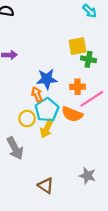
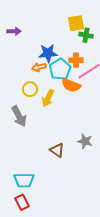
orange arrow: (37, 94) -> (39, 67), turned -80
cyan pentagon: (47, 110) -> (60, 69), moved
brown triangle: (46, 186) -> (57, 150), moved

